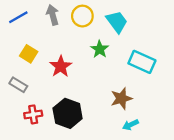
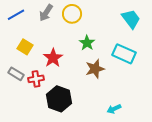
gray arrow: (53, 15) -> (46, 13), turned -132
cyan trapezoid: (117, 22) -> (131, 19), moved
brown star: (121, 98) -> (95, 69), moved
red cross: (33, 114) -> (36, 79), moved

